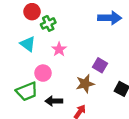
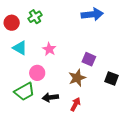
red circle: (32, 12) -> (12, 23), moved
green cross: (48, 23) -> (35, 17), moved

